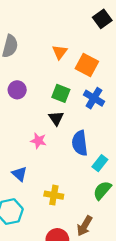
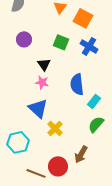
black triangle: (56, 118) -> (44, 64), moved
blue triangle: (19, 174) -> (38, 108), moved, size x1.5
yellow cross: (54, 195) -> (55, 128), turned 35

